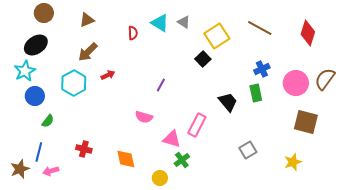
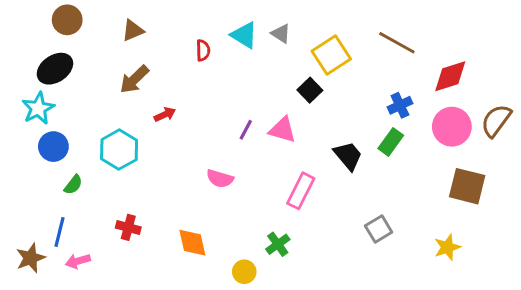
red diamond: (308, 33) -> (450, 76), moved, turned 55
cyan hexagon: (74, 83) -> (119, 150), moved
green rectangle: (256, 93) -> (391, 142), turned 48
pink triangle: (172, 139) -> (282, 130), moved

